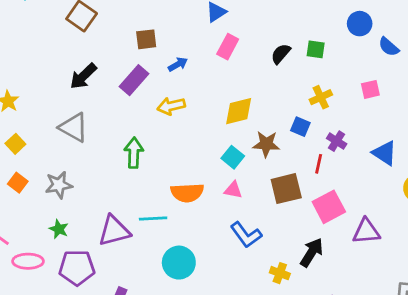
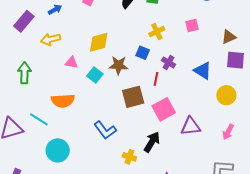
pink triangle: (233, 190) -> (71, 63), moved
cyan line: (153, 219) -> (39, 119), turned 36

